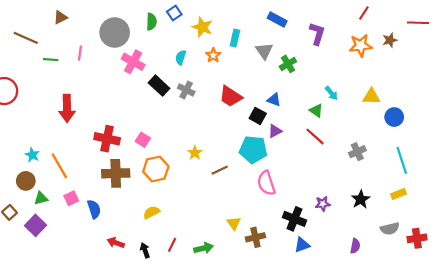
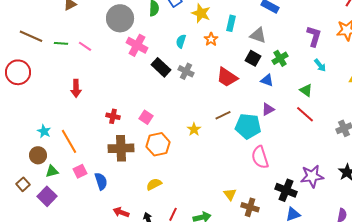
purple L-shape: (317, 34) -> (314, 36), moved
brown line: (26, 38) -> (31, 36), moved
gray triangle: (264, 51) -> (258, 35), turned -36
pink line: (80, 53) -> (85, 46), moved, turned -64
green cross: (288, 64) -> (280, 58), moved
cyan arrow: (331, 93) -> (320, 65), moved
red arrow: (67, 108) -> (76, 88), size x0.7
black square: (258, 116) -> (253, 58), moved
red cross: (107, 139) -> (113, 116), size x0.6
brown line: (220, 170) -> (223, 115), moved
purple star: (323, 204) -> (312, 176), size x1.6
brown cross: (255, 237) -> (250, 207), turned 30

